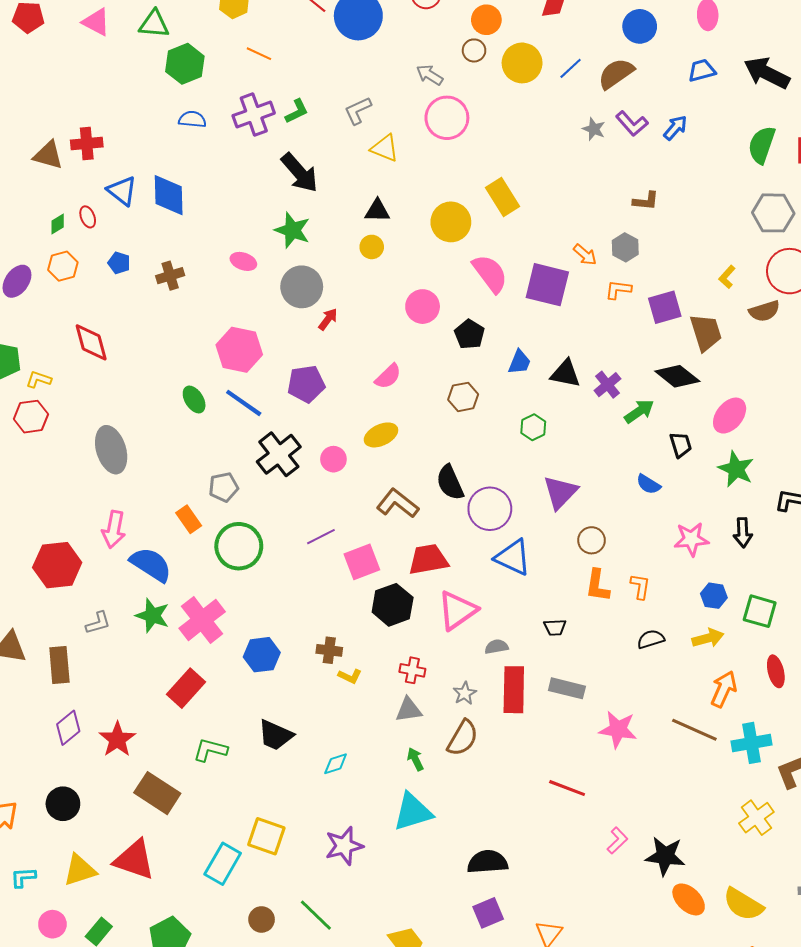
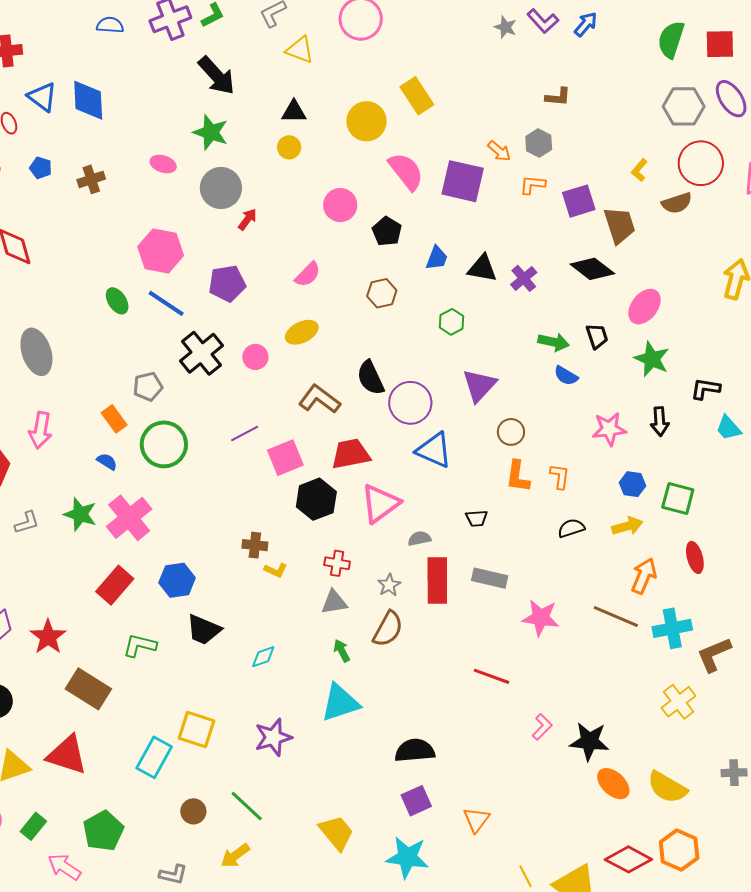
green arrow: (639, 411) -> (554, 342), moved, turned 48
blue semicircle: (151, 564) -> (107, 462), moved, size x0.5
blue hexagon: (262, 655) -> (177, 580), moved

